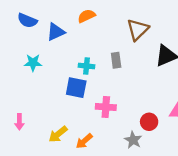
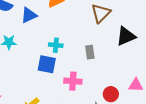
gray rectangle: (116, 60) -> (90, 52), moved

